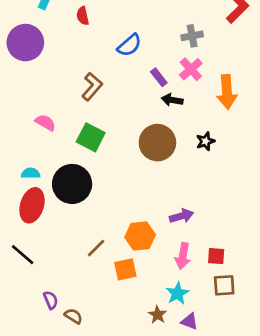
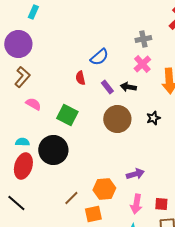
red semicircle: (83, 16) -> (80, 78), moved
blue semicircle: (129, 45) -> (99, 57), moved
purple rectangle: (159, 77) -> (107, 87), moved
brown L-shape: (92, 87) -> (22, 77), moved

